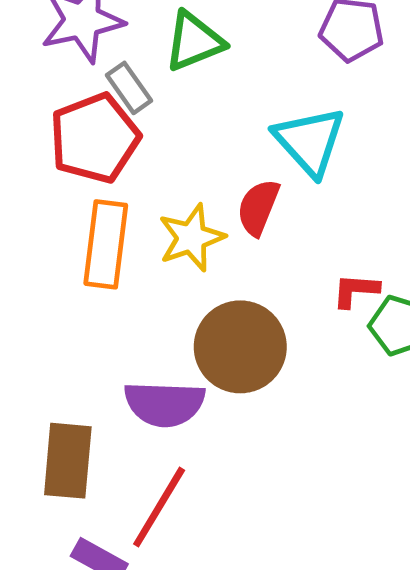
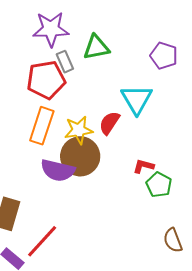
brown circle: (240, 347) -> (80, 156), moved
purple semicircle: (165, 404) -> (58, 170), moved

